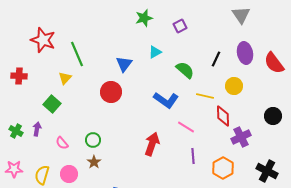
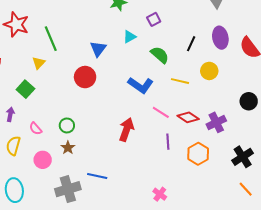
purple square: (180, 26) -> (154, 19), moved
red diamond: (223, 116) -> (188, 117), moved, turned -55
black cross: (267, 171) -> (243, 157), turned 30
yellow semicircle: (42, 175) -> (13, 146), moved

